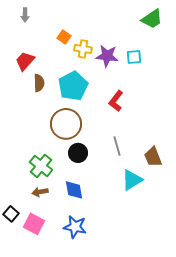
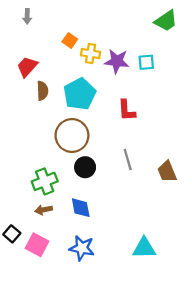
red L-shape: (116, 101) -> (127, 110), turned -40
green cross: (41, 166) -> (45, 181), turned 30
cyan triangle: (132, 180) -> (144, 248), moved, turned 30

